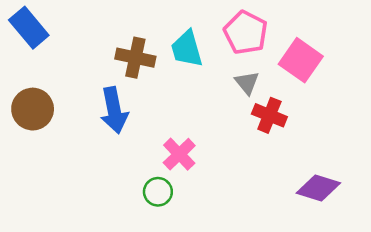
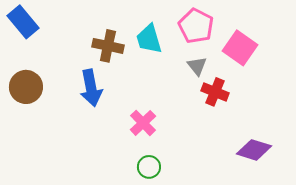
green circle: (158, 192) -> (149, 167), moved

